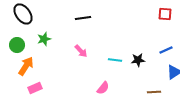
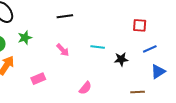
red square: (165, 14) -> (140, 25), moved
cyan line: (115, 60) -> (98, 47), moved
pink rectangle: (35, 88) -> (38, 79), moved

